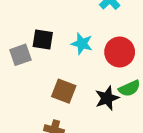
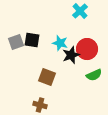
gray square: (20, 55) -> (16, 42), moved
black star: (107, 98) -> (71, 55), moved

